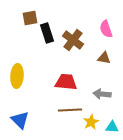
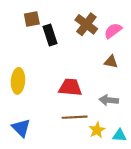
pink semicircle: (106, 29) -> (113, 31), turned 72
brown cross: (73, 40) -> (86, 24), moved

